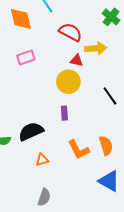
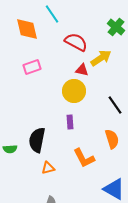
yellow arrow: (96, 48) -> (101, 58), turned -30
black semicircle: (31, 131) -> (37, 140), turned -55
orange semicircle: (106, 146) -> (112, 139), moved

